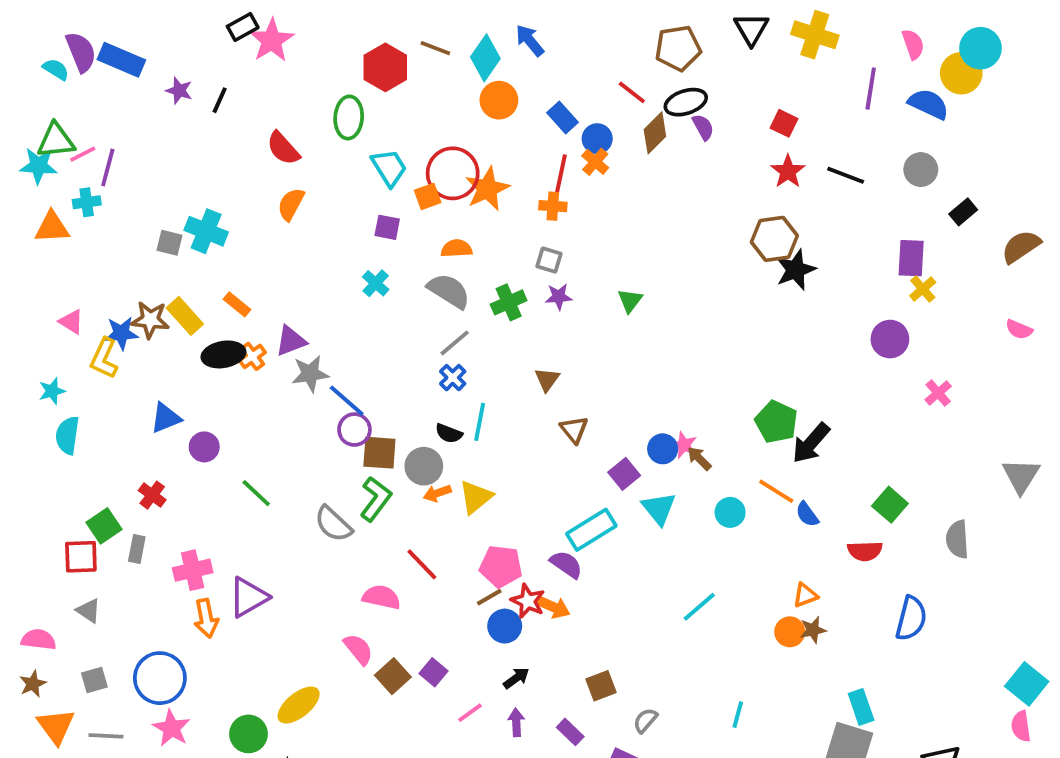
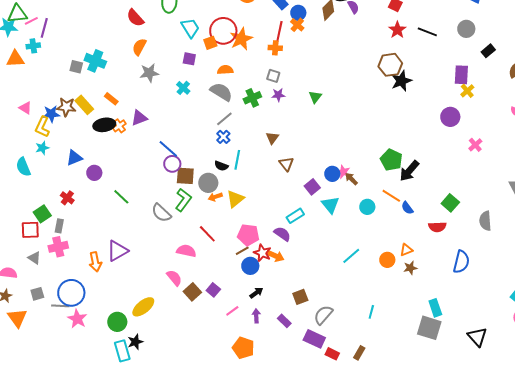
gray star: (310, 374) -> (149, 73), moved
cyan star: (52, 391) -> (42, 148), moved
cyan semicircle: (67, 435) -> (23, 167), turned -30
cyan rectangle: (591, 530) -> (295, 216), size x0.7
pink cross: (193, 570) -> (58, 247), moved
orange circle: (790, 632) -> (387, 260), moved
gray semicircle: (645, 720) -> (323, 315), size x1.5
gray line: (106, 736) -> (60, 306), moved

